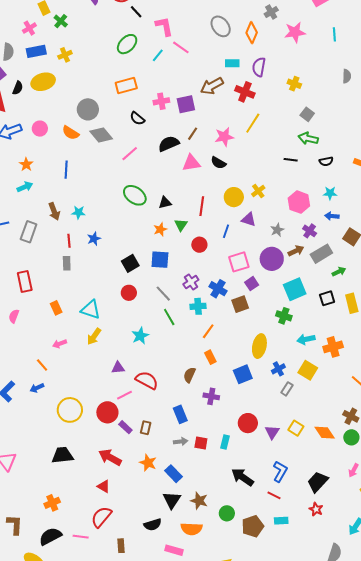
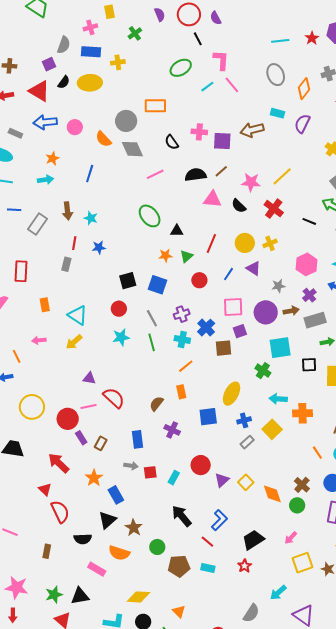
green cross: (61, 21) -> (135, 33), moved
orange rectangle: (126, 86) -> (155, 106), moved
red cross: (245, 92) -> (274, 209), moved
cyan star: (140, 336) -> (121, 337), moved
red square: (201, 443) -> (150, 472), turned -32
red semicircle: (101, 517) -> (60, 512), moved, turned 100

